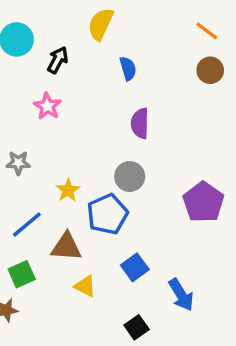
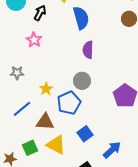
blue semicircle: (128, 69) -> (81, 18), size x1.6
green square: (22, 274) -> (30, 148), moved
yellow triangle: (85, 286) -> (56, 145), size x1.5
blue arrow: (181, 295) -> (112, 150), turned -102

